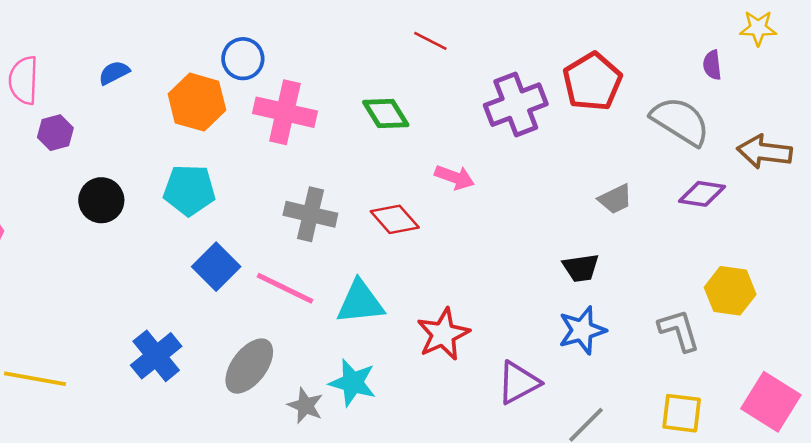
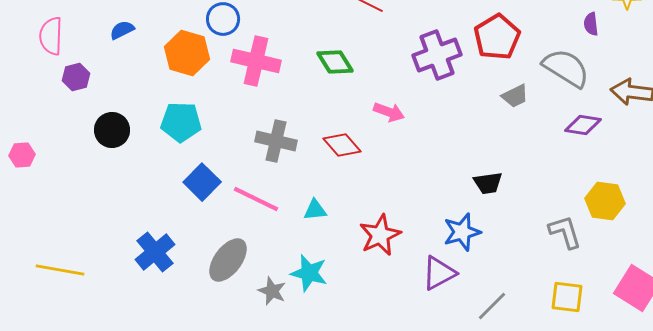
gray trapezoid: (615, 199) -> (515, 96), moved
cyan triangle: (360, 302) -> (315, 210), size x0.6
blue star: (582, 330) -> (462, 232), moved

